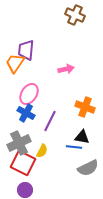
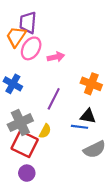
pink arrow: (66, 69) -> (56, 57), moved
pink ellipse: (29, 94) -> (31, 48), moved
blue cross: (26, 113) -> (13, 84), moved

